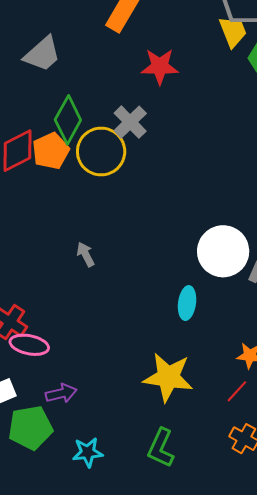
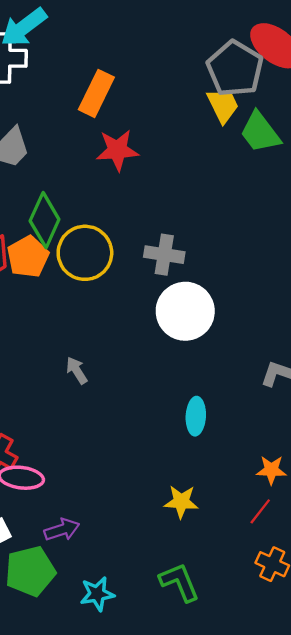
red star: (160, 66) -> (117, 150), moved
gray cross: (130, 122) -> (164, 255), moved, turned -32
white circle: (223, 251) -> (185, 311), moved
yellow star: (168, 377) -> (181, 502), size x0.6
green L-shape: (161, 448) -> (179, 582), turned 138

